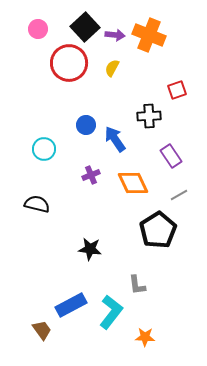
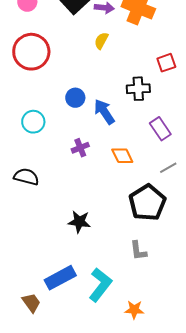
red circle: (69, 63) -> (31, 52), moved
orange diamond: (133, 183) -> (122, 156), size x0.7
gray L-shape: (137, 285) -> (138, 251), moved

